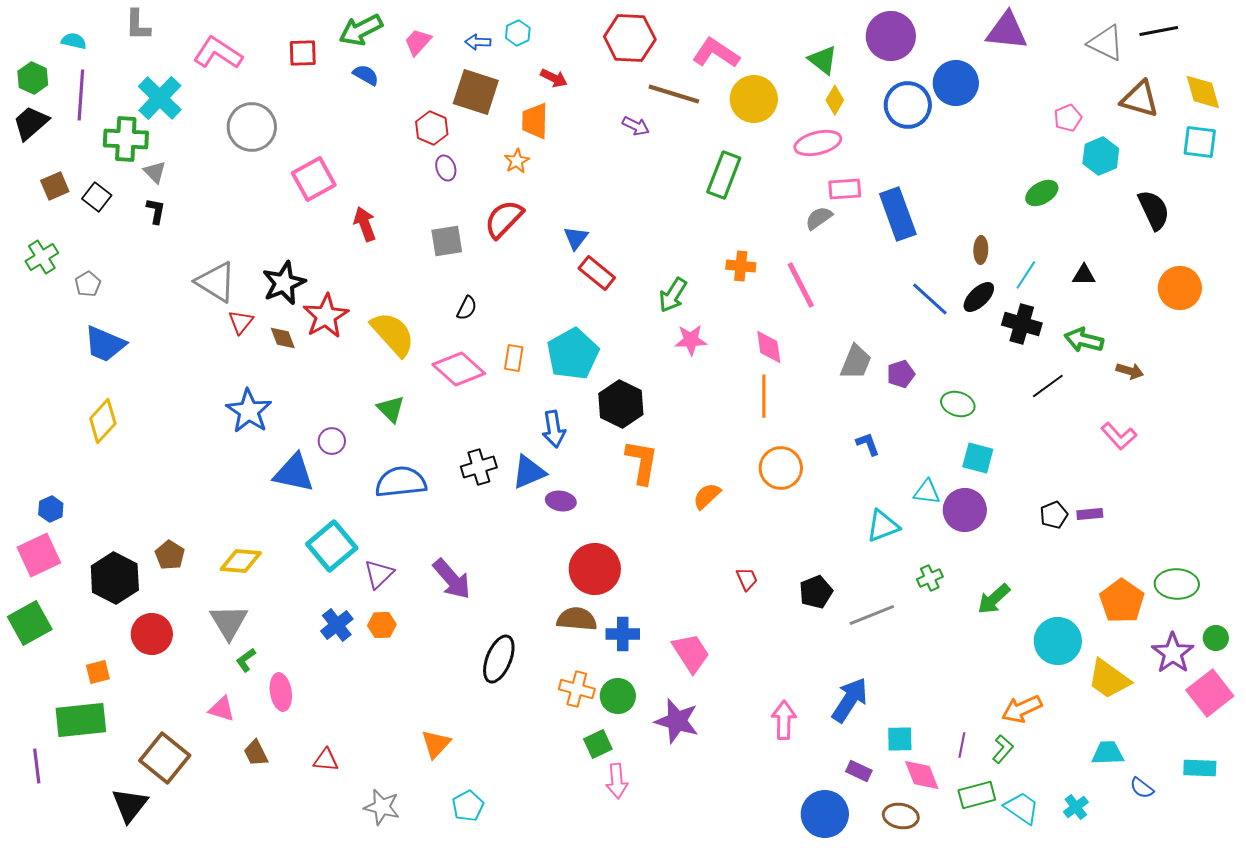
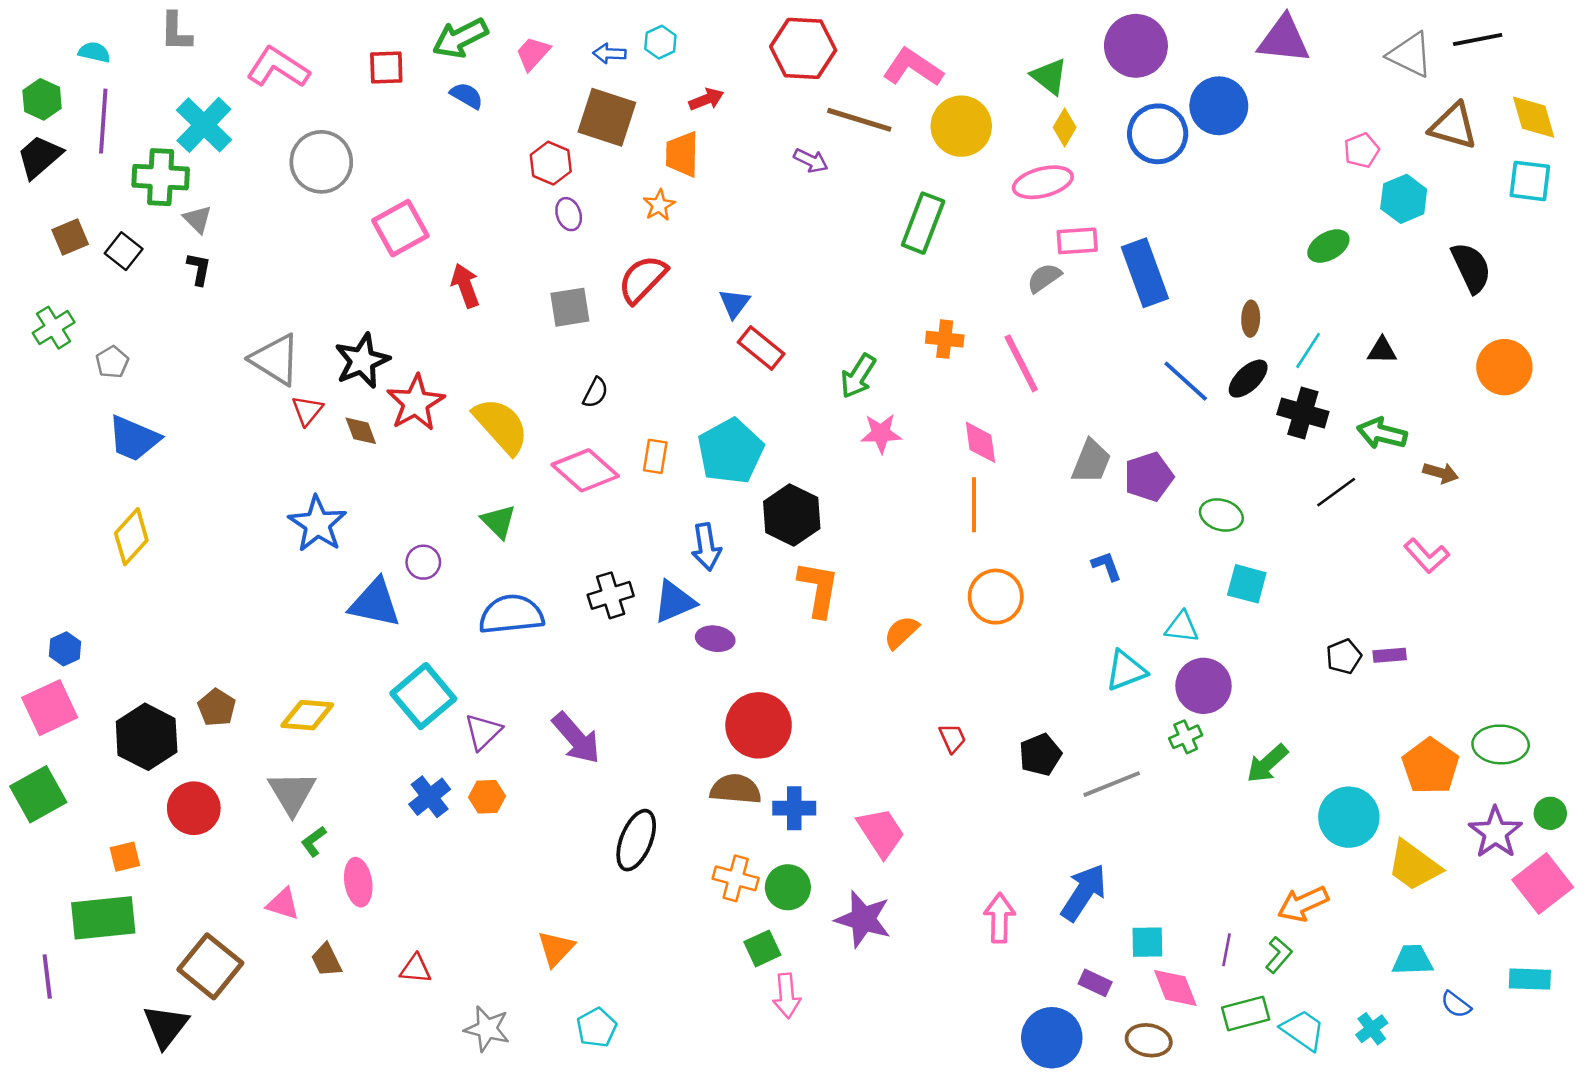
red arrow: (554, 78) -> (706, 99), turned -48
purple pentagon: (901, 374) -> (1149, 477), size x1.4
purple circle: (965, 510) -> (1204, 686), moved

